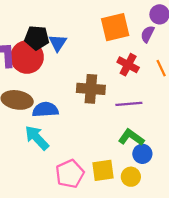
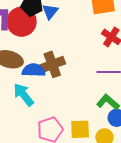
brown cross: (91, 89) -> (52, 64), moved, turned -30

